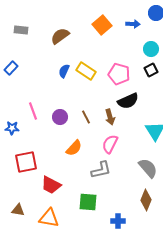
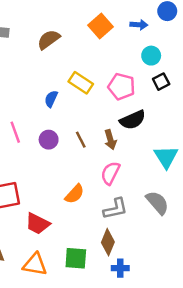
cyan circle: (151, 49) -> (151, 56), moved
blue semicircle: (64, 71) -> (51, 99), moved
orange semicircle: (74, 148) -> (75, 194), moved
gray L-shape: (101, 170) -> (115, 209), moved
brown diamond: (146, 200) -> (108, 242), moved
green square: (88, 202) -> (76, 258), moved

